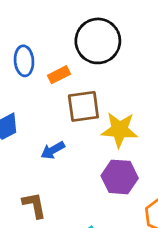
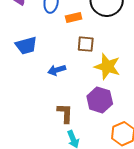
brown square: (83, 106) -> (86, 44), size x0.7
brown L-shape: (34, 205) -> (65, 113), moved

